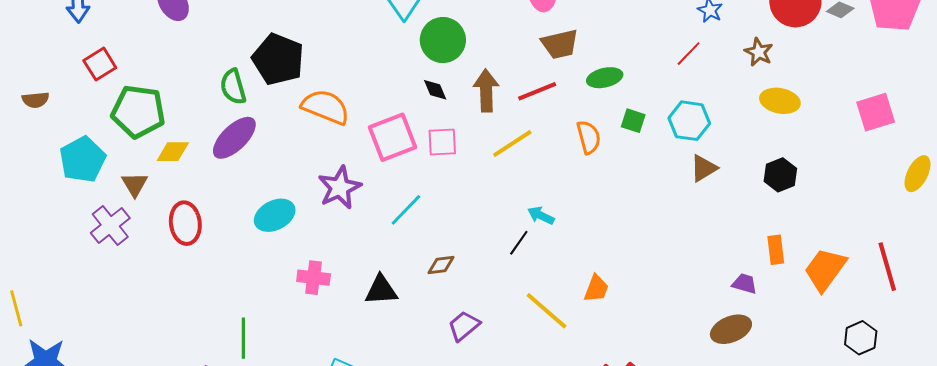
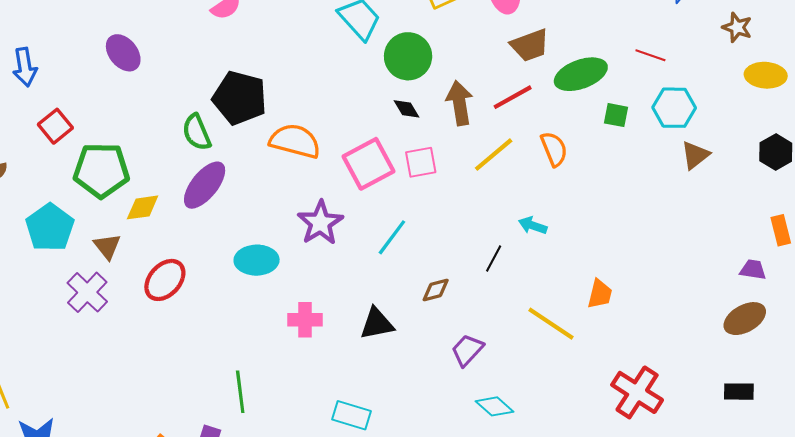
red line: (689, 54) -> (650, 55), moved, turned 72
green ellipse: (605, 78) -> (581, 74), size x1.4
orange semicircle: (589, 137) -> (554, 149), moved
cyan ellipse: (275, 215) -> (257, 260), turned 33
red ellipse: (185, 223) -> (165, 280), turned 57
black line: (519, 243) -> (494, 258), moved

